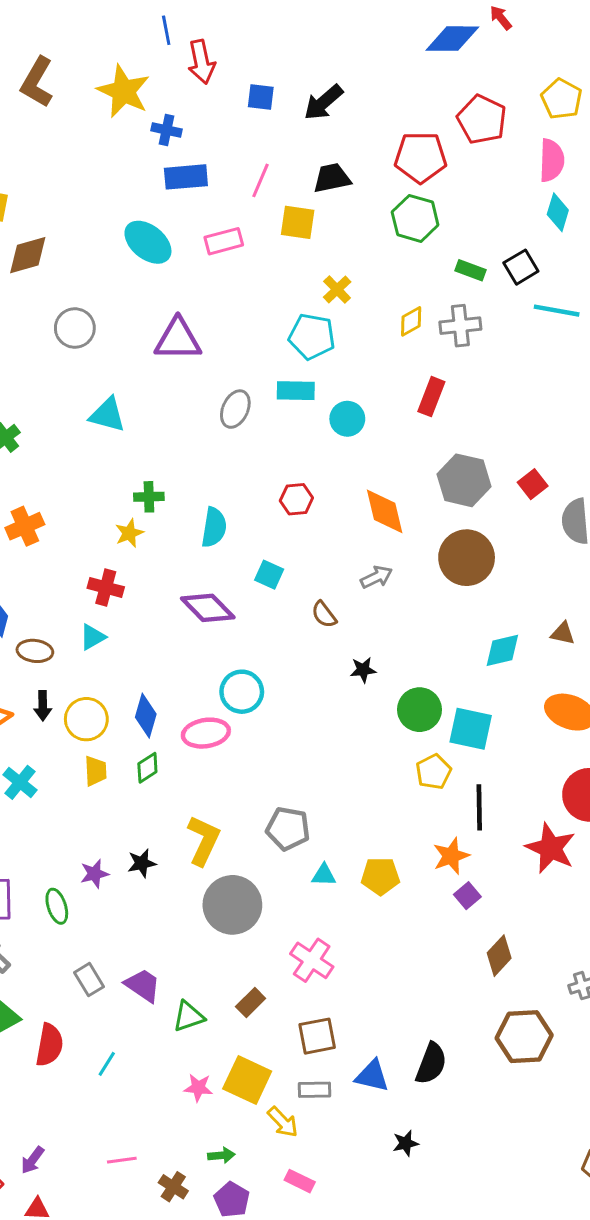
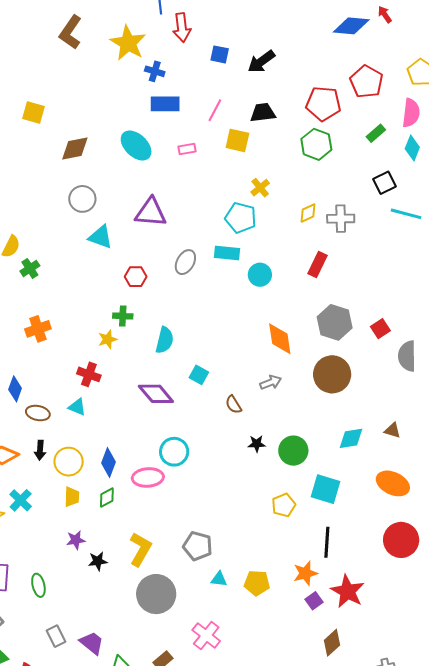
pink rectangle: (224, 241) -> (187, 149), size x0.7
brown diamond: (28, 255) -> (75, 149), moved
green rectangle: (470, 270) -> (376, 133), moved, turned -66
cyan triangle: (107, 415) -> (101, 237), moved
red hexagon: (296, 499) -> (136, 277), moved
cyan triangle: (93, 637) -> (77, 407), turned 48
green circle: (419, 710) -> (293, 451), moved
yellow pentagon: (433, 772) -> (284, 505), moved
red star: (551, 848) -> (348, 591), moved
purple star: (94, 874) -> (76, 540), moved

